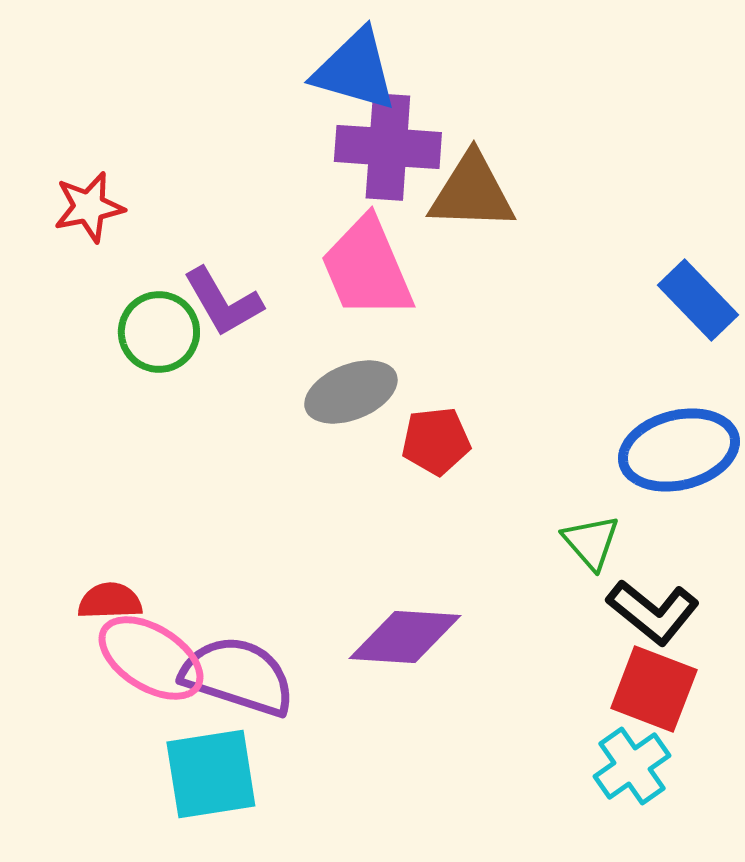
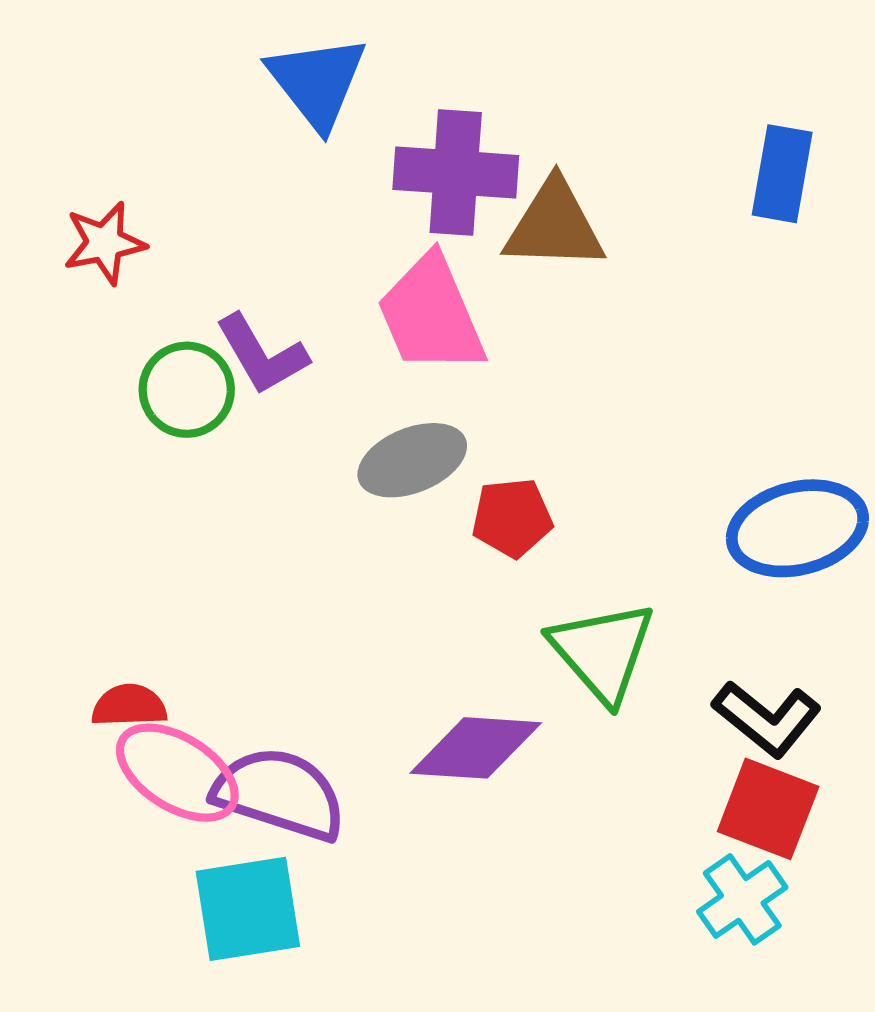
blue triangle: (355, 70) -> (317, 82), moved, turned 36
blue rectangle: (698, 300) -> (782, 174), moved, turned 54
green triangle: (591, 542) -> (602, 652), moved, size x1.6

